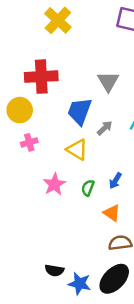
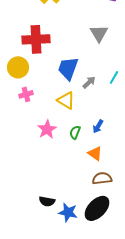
gray triangle: (108, 81) -> (99, 33), moved

